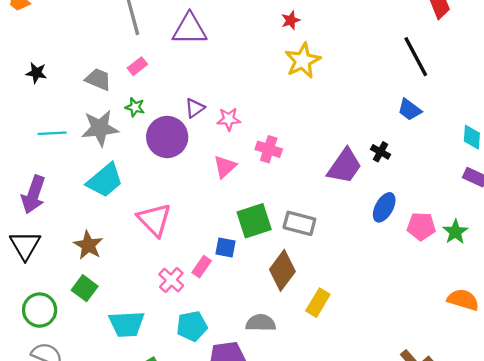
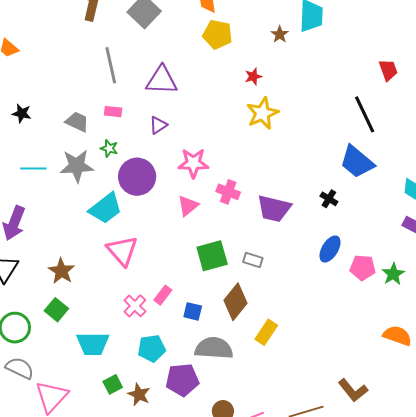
pink rectangle: (137, 66) -> (113, 112), turned 42
purple triangle: (195, 108) -> (158, 125), moved
blue trapezoid: (410, 110) -> (357, 162), size x1.6
pink star: (229, 119) -> (193, 163), size x1.4
purple trapezoid: (345, 166) -> (274, 208), moved, turned 66
cyan trapezoid: (105, 180) -> (105, 208), moved
gray rectangle: (299, 223) -> (253, 260), size x0.7
blue square: (226, 247) -> (193, 311), moved
gray semicircle: (261, 323) -> (214, 348), size x1.4

